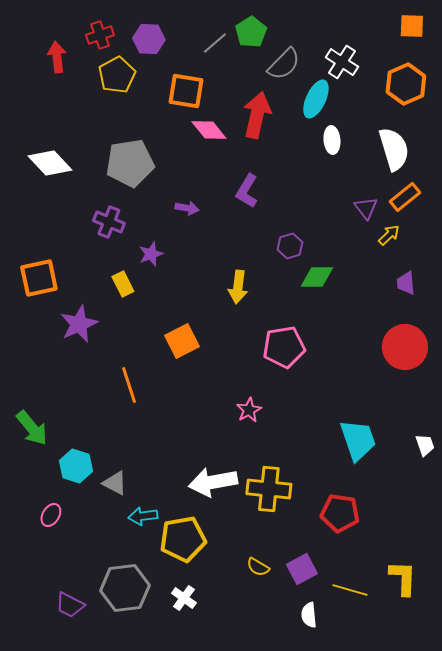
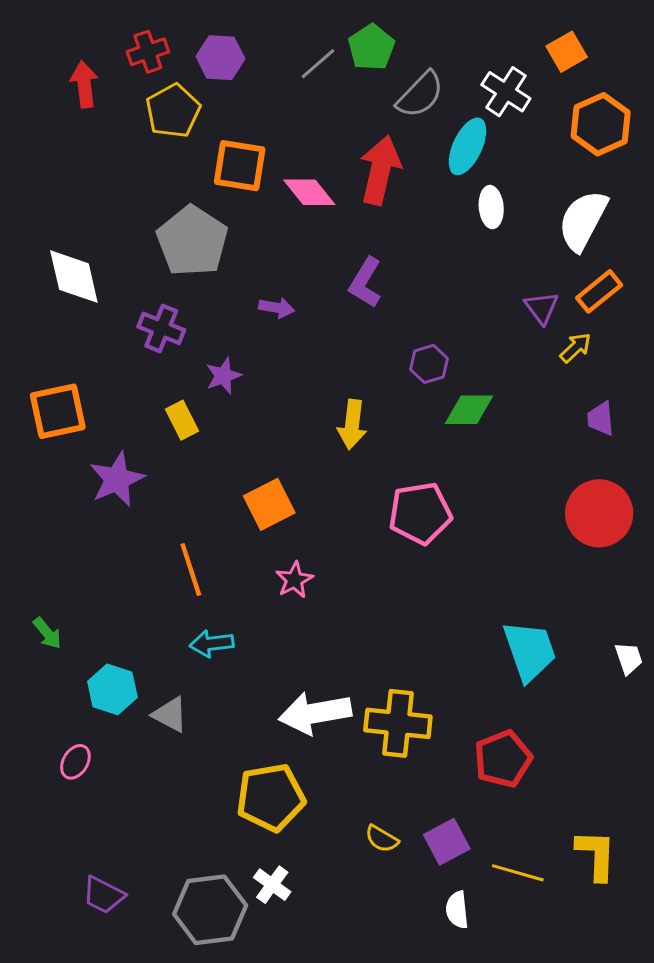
orange square: (412, 26) -> (567, 52), moved, turned -32
orange square: (186, 91) -> (240, 166), moved
white semicircle: (394, 149) -> (583, 220), turned -135
white diamond: (50, 163) -> (74, 277), moved, turned 30
gray pentagon: (130, 163) -> (192, 241), turned -30
pink star: (249, 410) -> (294, 580), moved
green arrow: (32, 428) -> (47, 633), size x0.6
red pentagon: (340, 513) -> (503, 759), turned -30
cyan arrow: (143, 516) -> (212, 643), moved
gray hexagon: (125, 588) -> (210, 910), moved

